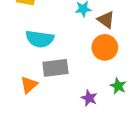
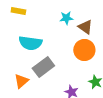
gray rectangle: (55, 68) -> (43, 67), turned -30

